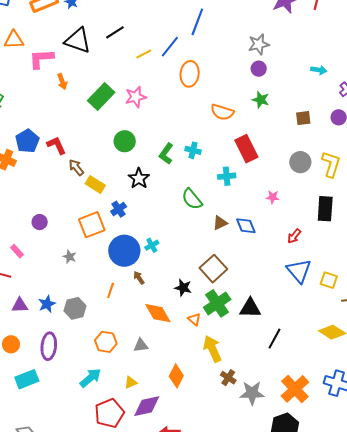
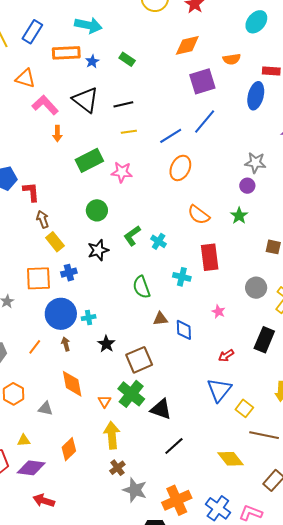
yellow line: (144, 54) -> (129, 132), moved
pink L-shape: (41, 59) -> (45, 105), turned 32
black star: (183, 288) -> (106, 344), moved
green cross: (217, 303) -> (131, 394), turned -36

